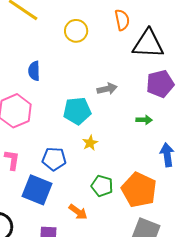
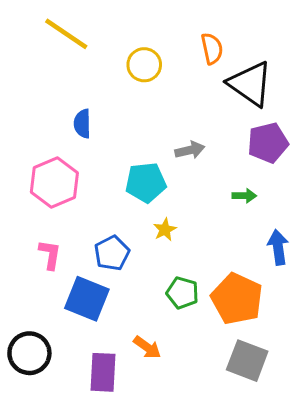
black triangle: (148, 44) -> (250, 84), turned 32
blue pentagon: (54, 159) -> (112, 253), turned -30
orange arrow: (78, 212) -> (147, 347), moved

